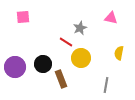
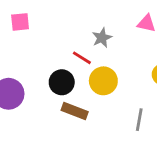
black circle: (43, 64) -> (62, 82), moved
brown rectangle: (61, 79) -> (75, 111), turned -48

